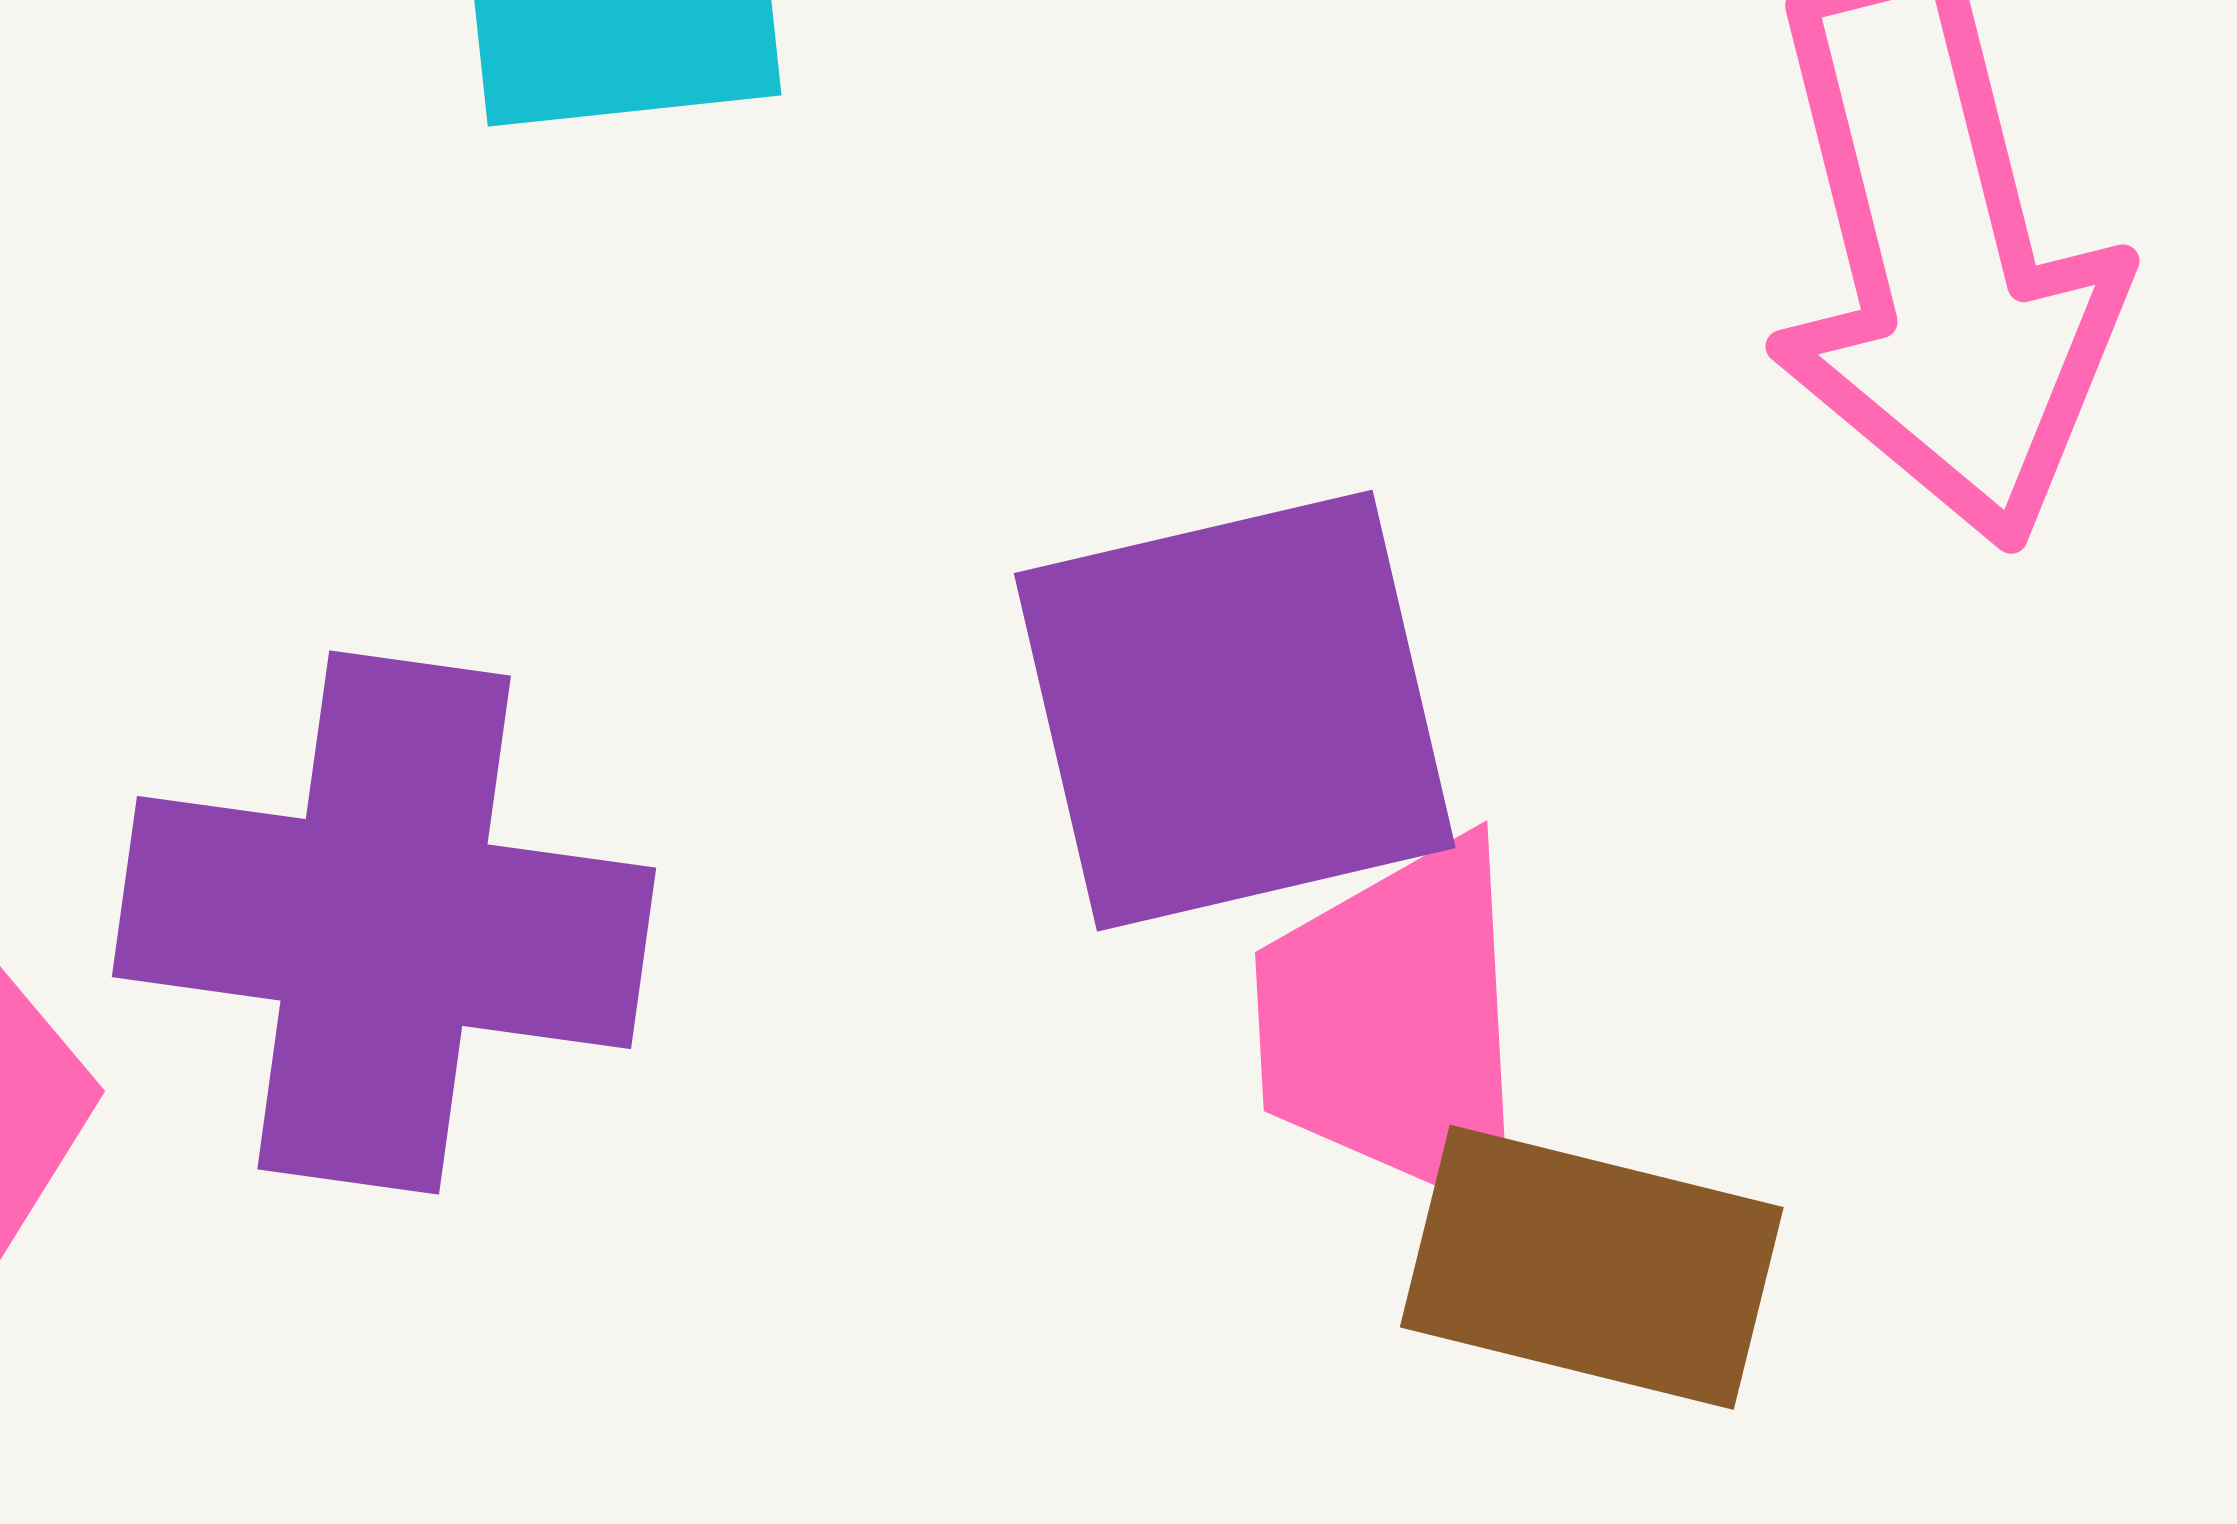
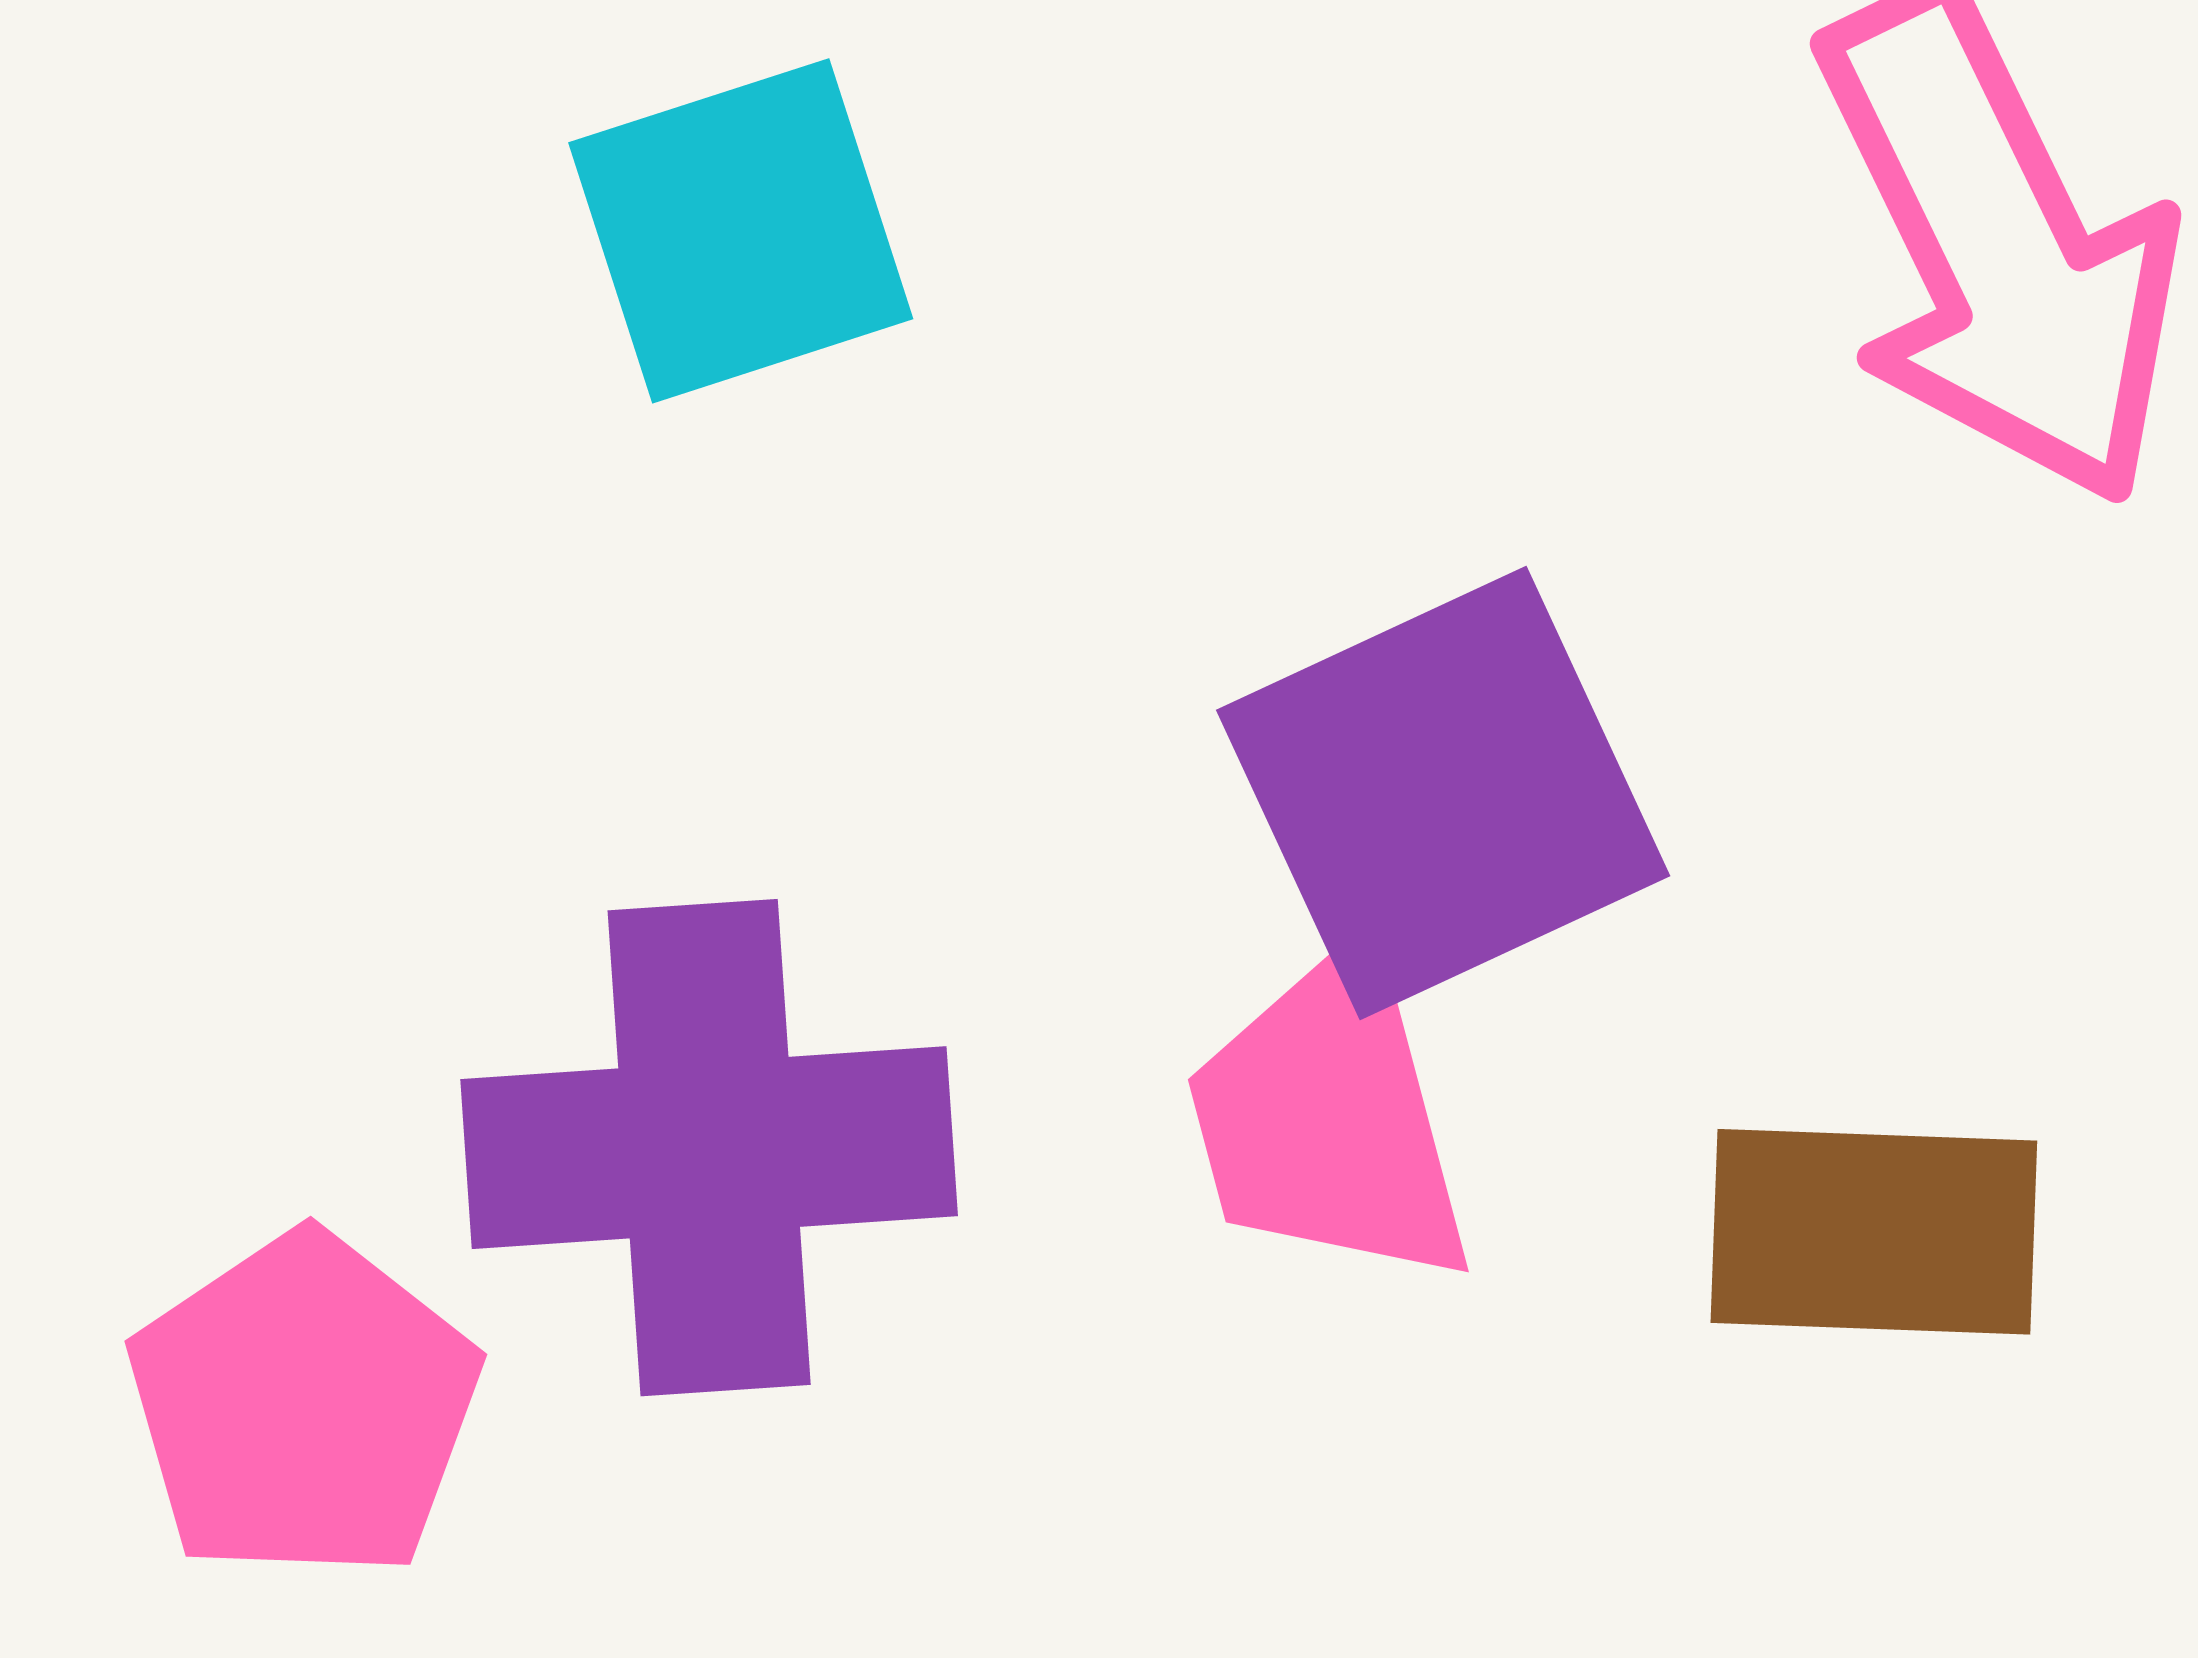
pink trapezoid: (1396, 1024) -> (1329, 1118), moved

